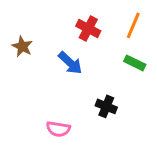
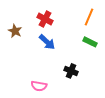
red cross: (88, 28) -> (45, 19), moved

